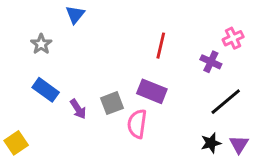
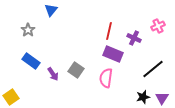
purple cross: (211, 62) -> (134, 38), moved
purple rectangle: (152, 91) -> (113, 54), moved
gray square: (112, 103) -> (76, 70), turned -35
pink semicircle: (137, 124) -> (106, 78), moved

